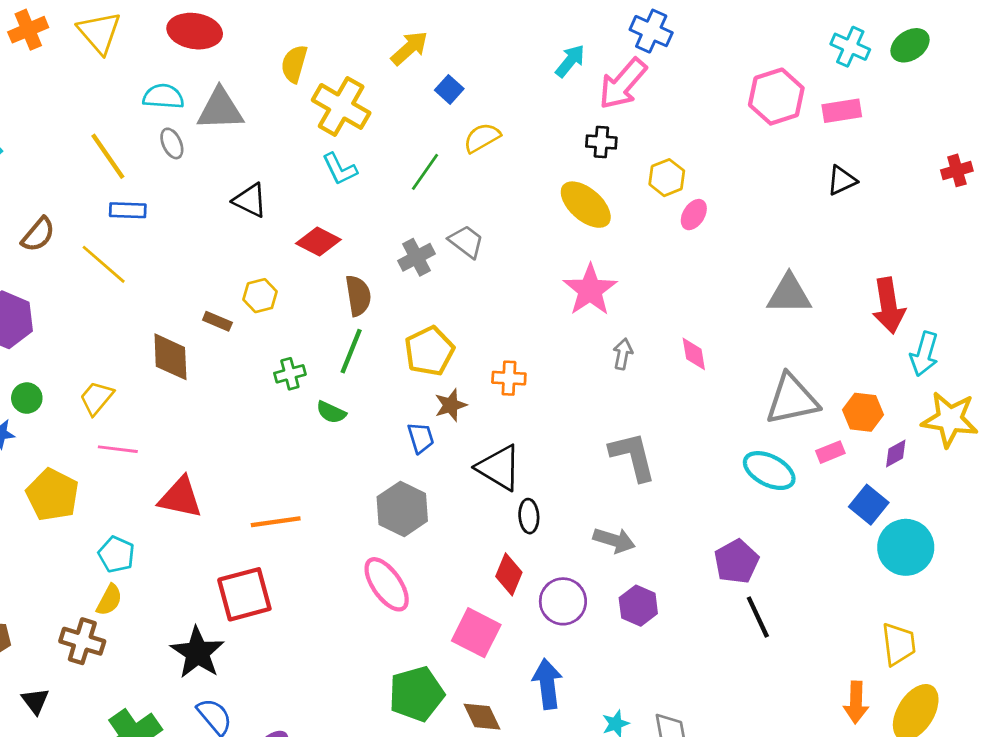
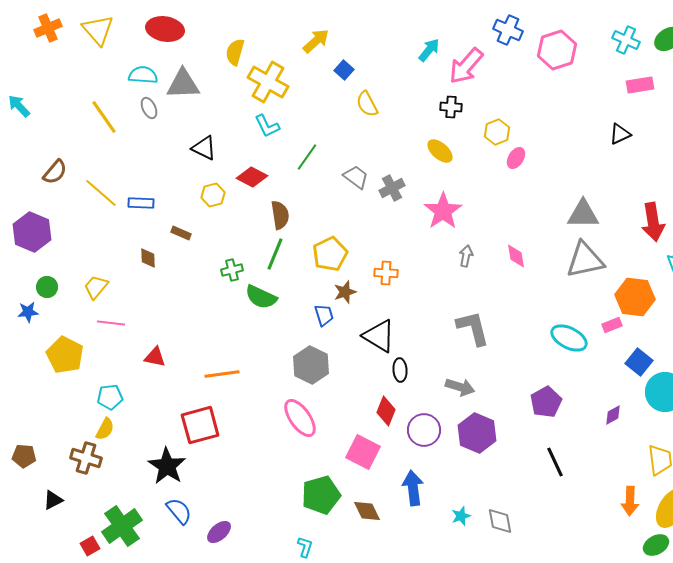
blue cross: (651, 31) -> (508, 30), moved
pink hexagon: (776, 97) -> (557, 50), moved
pink rectangle: (842, 111) -> (640, 85), moved
yellow semicircle: (482, 138) -> (367, 104), turned -88
green line: (425, 172) -> (307, 157), moved
yellow ellipse: (586, 205) -> (440, 151), size x0.7
blue rectangle: (128, 210) -> (141, 203), moved
gray cross: (416, 257) -> (392, 188), moved
yellow hexagon: (260, 296) -> (213, 195), moved
brown diamond: (170, 357) -> (148, 258), size x0.6
gray triangle: (792, 399) -> (585, 260), moved
green semicircle: (331, 412) -> (261, 297), size x1.5
orange hexagon: (863, 412) -> (635, 297), size x1.4
purple diamond: (896, 453) -> (613, 415), moved
red triangle: (180, 498) -> (155, 357), size x0.7
cyan pentagon: (116, 554) -> (110, 397), turned -30
purple hexagon: (638, 606) -> (477, 433), size x1.4
black line: (758, 617) -> (555, 462), moved
black triangle: (35, 701) -> (53, 500), turned 40

